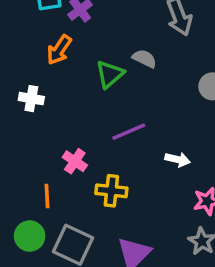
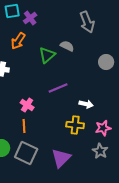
yellow cross: (111, 191) -> (75, 125), moved
orange line: (47, 196) -> (24, 126), moved

